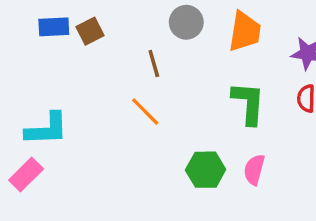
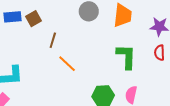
brown line: (154, 63) -> (53, 40), moved, turned 35

